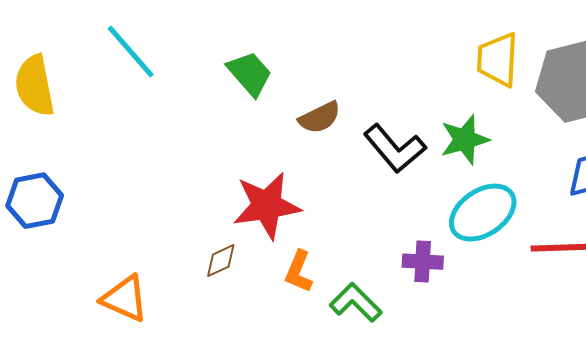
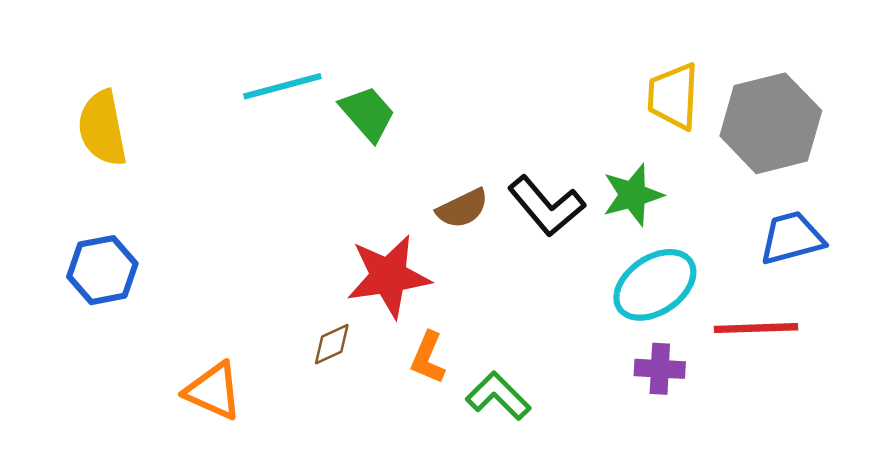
cyan line: (131, 52) -> (282, 86), moved, turned -64
brown semicircle: (320, 118) -> (462, 208), moved
purple cross: (423, 262) -> (660, 369), moved

